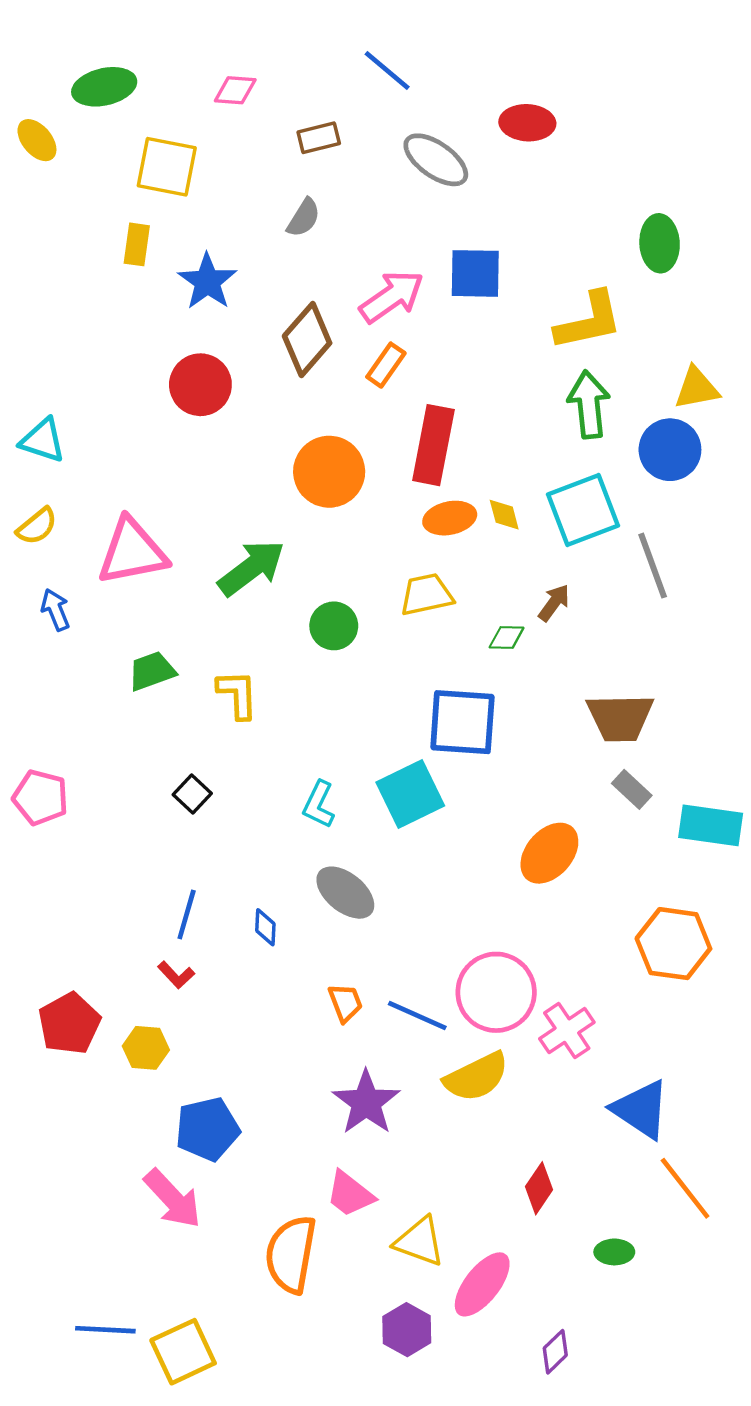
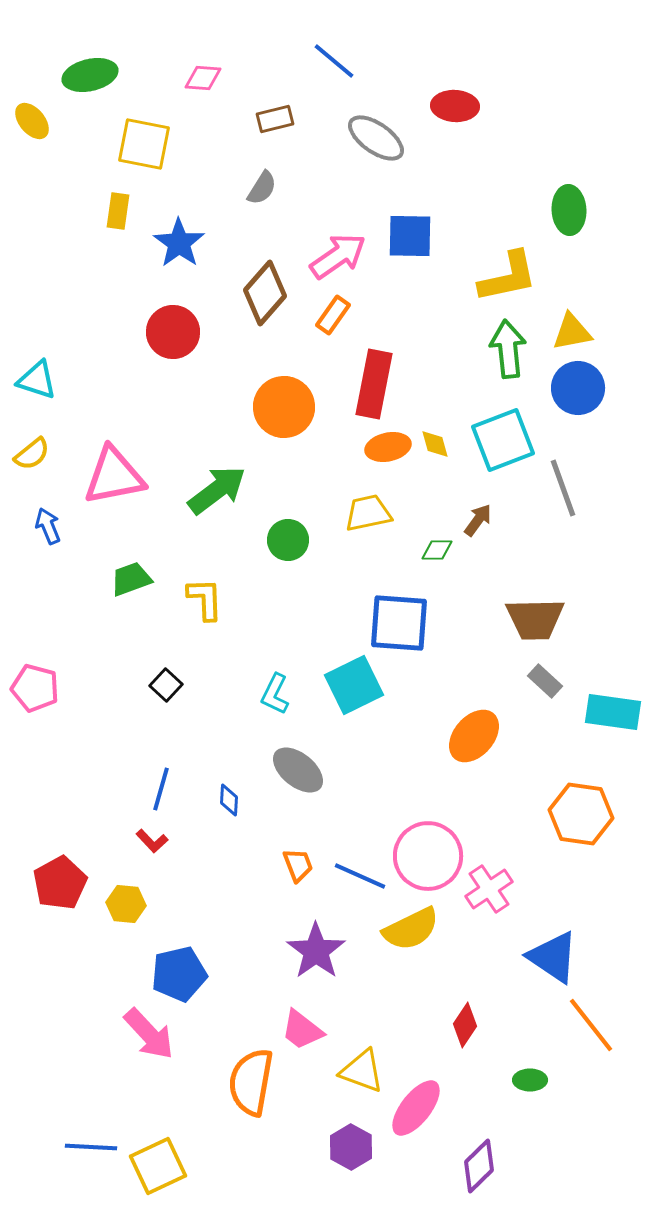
yellow triangle: (697, 388) -> (572, 332), moved
purple diamond: (555, 1352) -> (479, 1166), size x1.4

